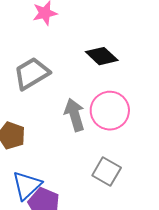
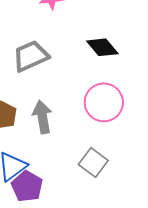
gray arrow: (75, 115) -> (42, 117), moved

